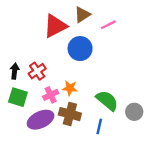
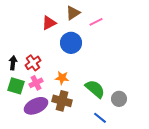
red triangle: (55, 26) -> (49, 23), size x0.7
pink cross: (51, 95) -> (36, 83), moved
blue line: (99, 126) -> (100, 118), moved, turned -64

